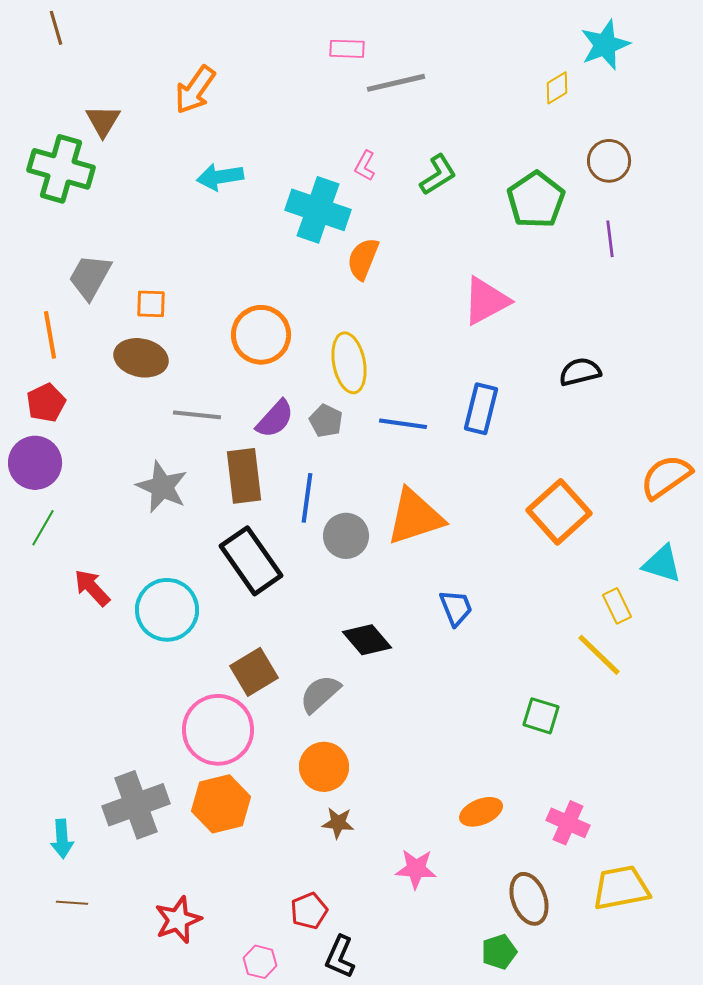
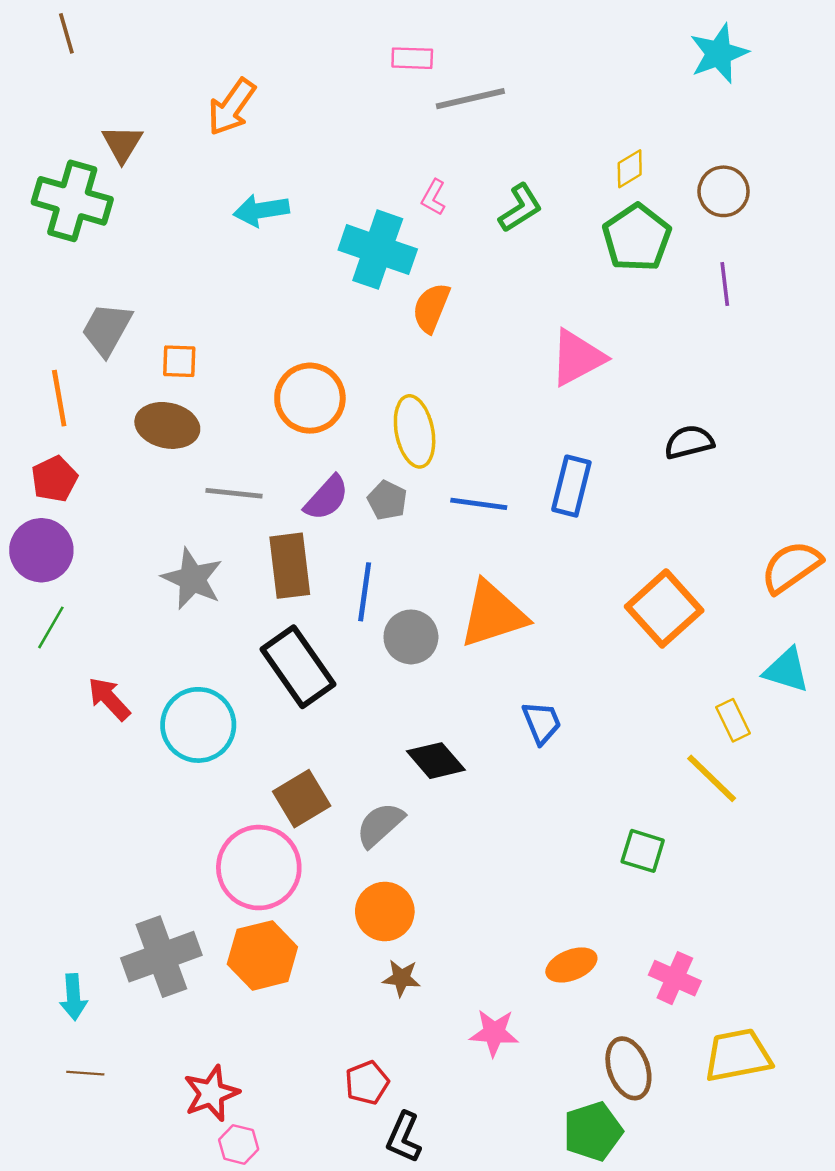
yellow diamond: (557, 88) -> (630, 169), moved
green pentagon: (499, 952) -> (593, 1131), size x1.4
pink hexagon: (260, 962) -> (239, 1144), moved

